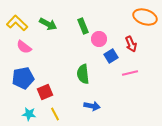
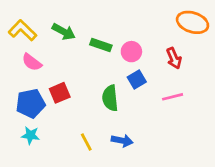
green rectangle: (83, 26) -> (101, 45), moved, turned -49
blue square: (111, 56) -> (137, 80), moved
red square: (45, 92) -> (60, 93), moved
cyan star: (29, 114) -> (30, 135), moved
yellow line: (55, 114) -> (86, 142), moved

